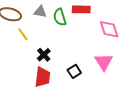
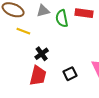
gray triangle: (40, 12) -> (43, 11), turned -32
yellow line: (23, 34) -> (23, 31), turned -40

